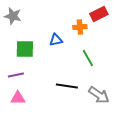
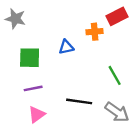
green line: (88, 58) -> (115, 75), moved
purple line: (16, 75) -> (33, 88), moved
pink triangle: (18, 98) -> (37, 114), moved, turned -35

